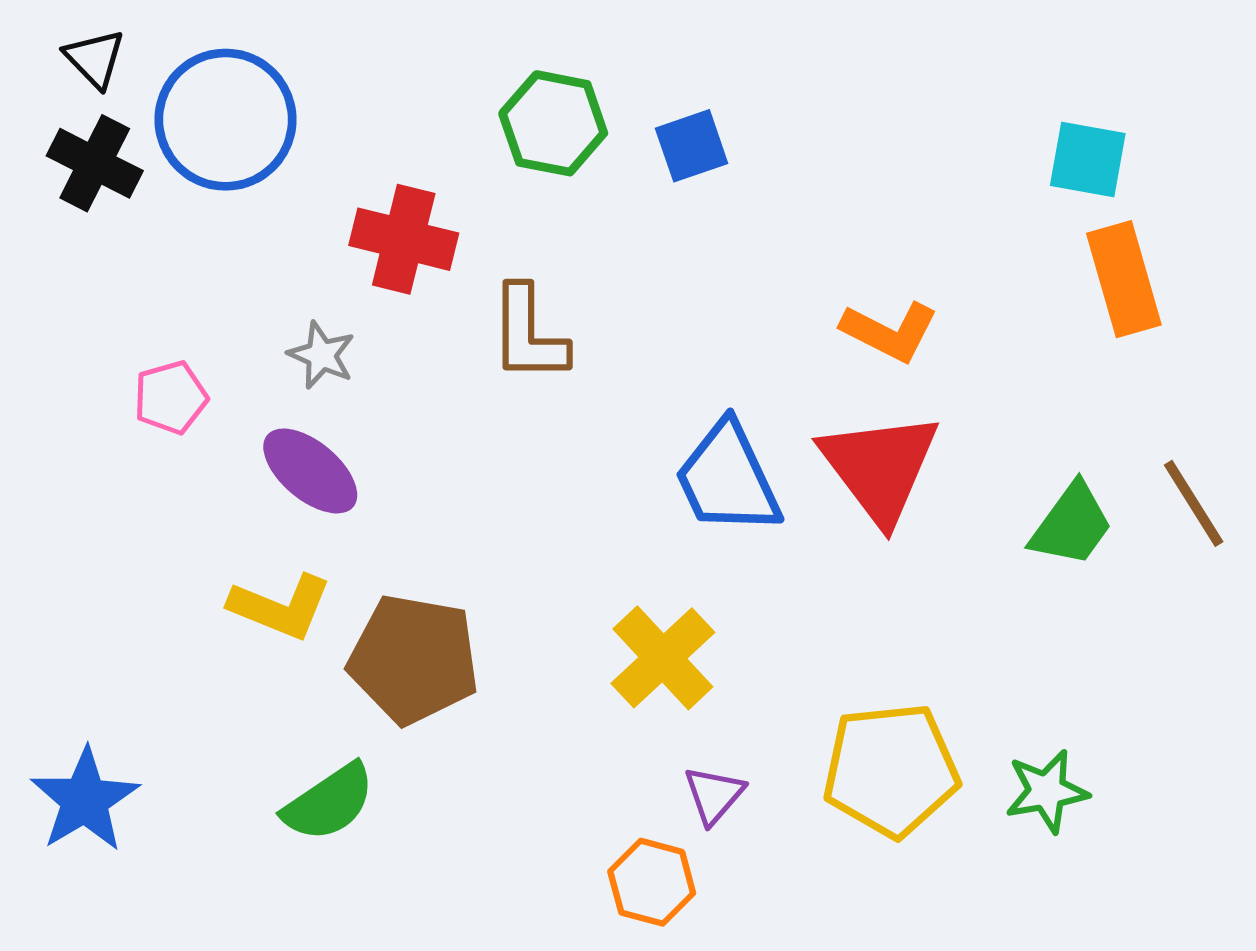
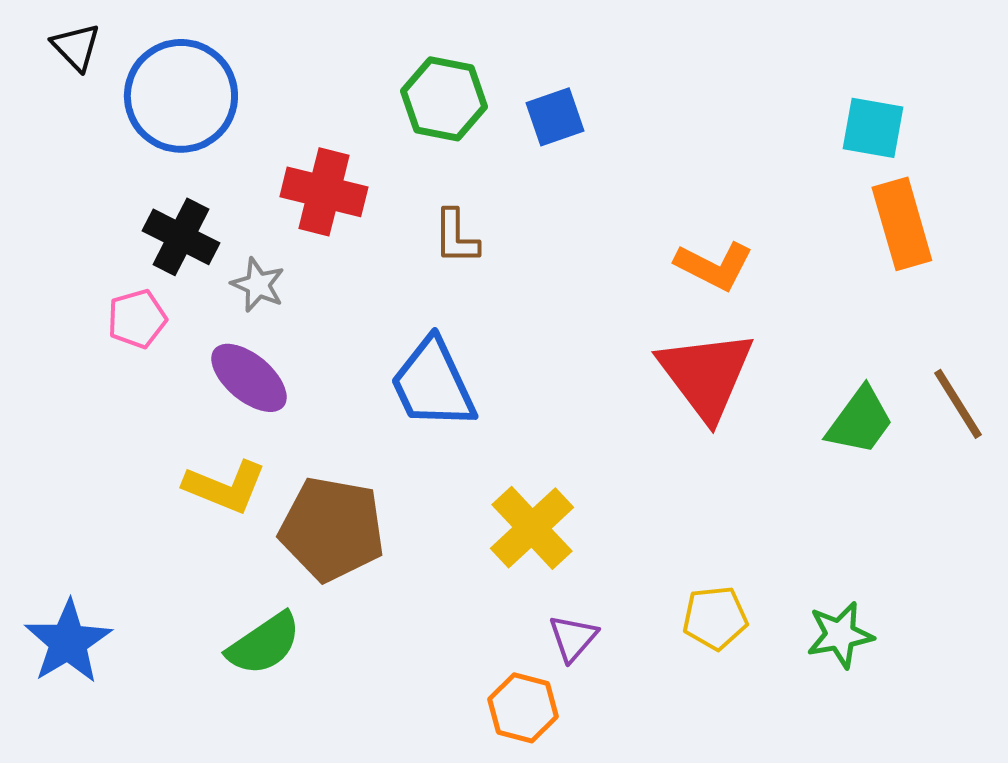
black cross: (95, 163) -> (181, 237), moved
brown L-shape: (528, 334) -> (456, 237), moved, size x0.7
blue trapezoid: (728, 478) -> (433, 384), moved
yellow pentagon: (891, 770) -> (715, 618), size x0.6

